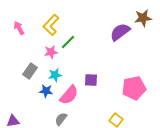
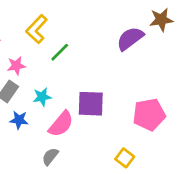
pink star: (51, 52) -> (16, 66), moved
purple square: (91, 80) -> (91, 104), size x1.5
blue star: (46, 91) -> (19, 120), moved

